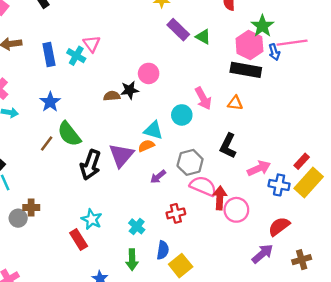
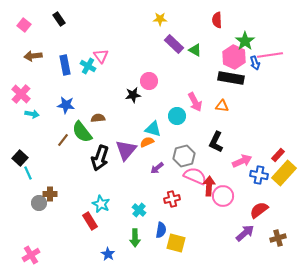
brown semicircle: (112, 96) -> (98, 118), moved
blue star: (50, 102) -> (66, 105), turned -30
yellow square: (181, 266) -> (176, 243), turned -36

